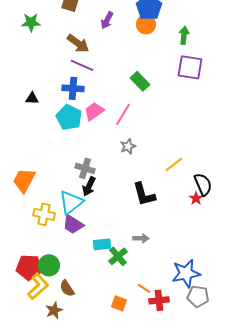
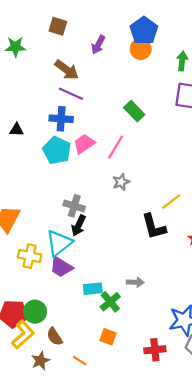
black L-shape: (144, 194) -> (154, 227), moved
orange line: (144, 288) -> (80, 361), moved
orange square: (119, 303) -> (108, 337), moved

